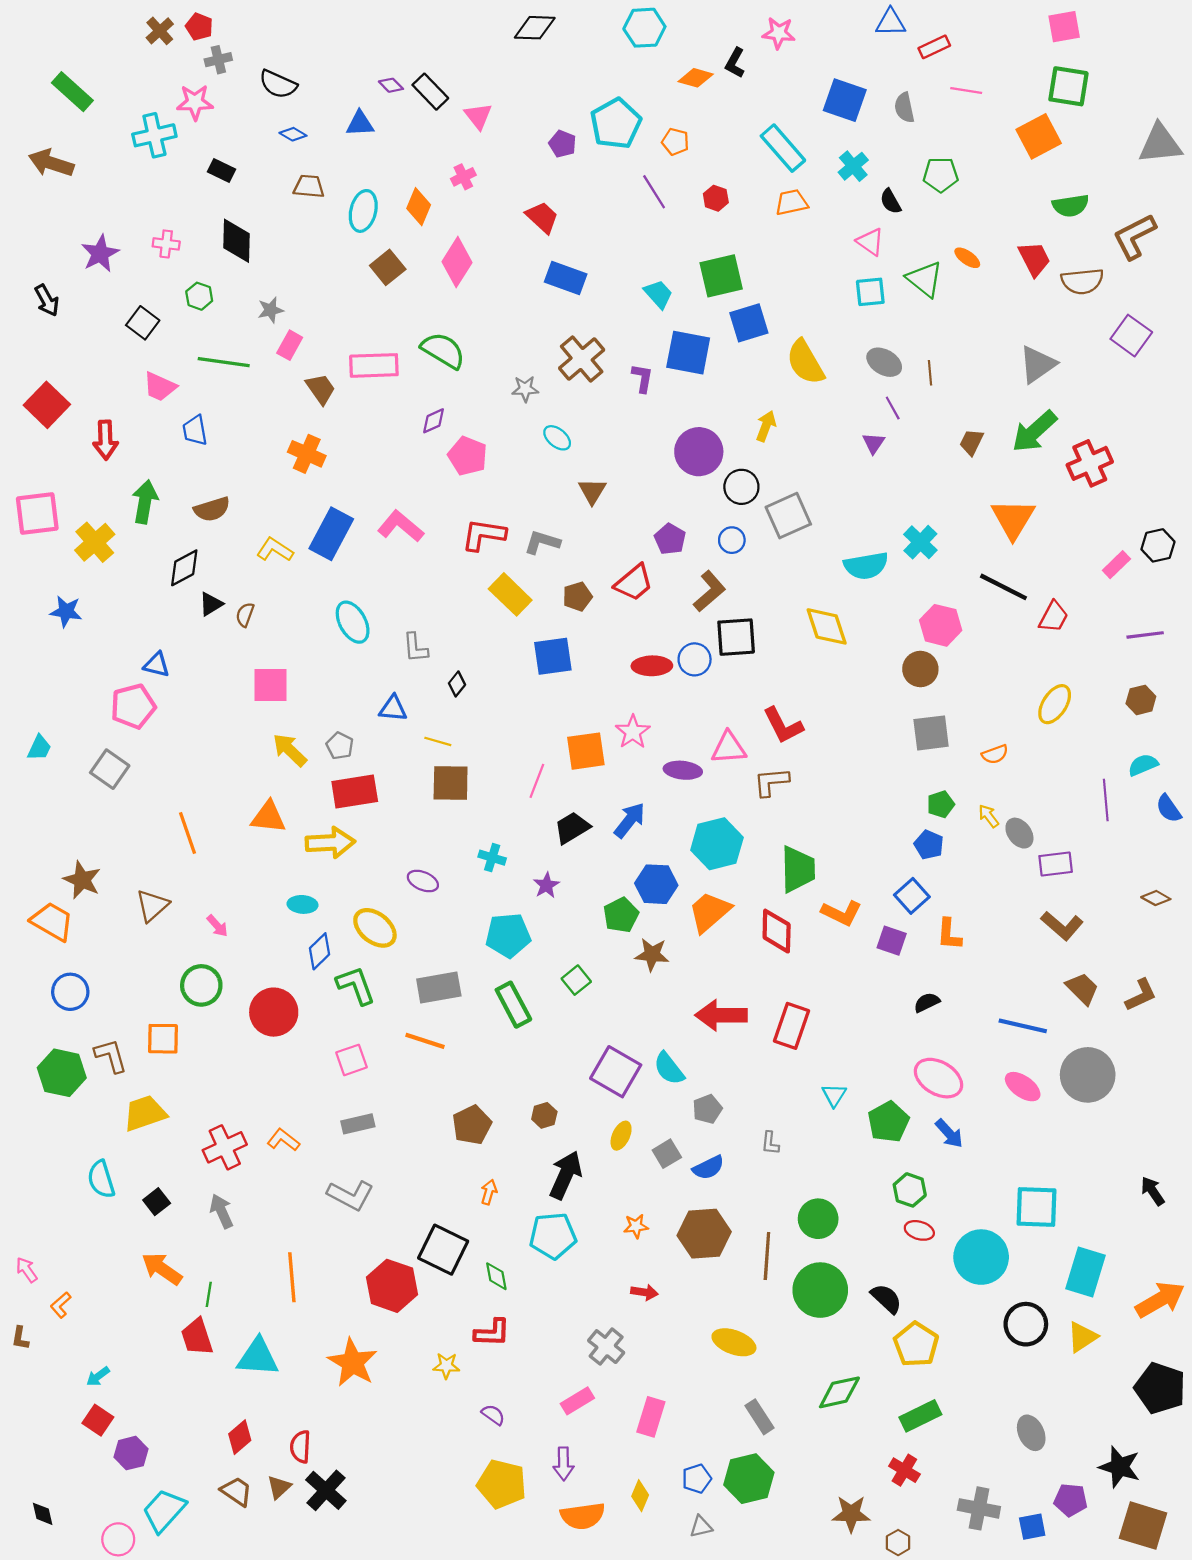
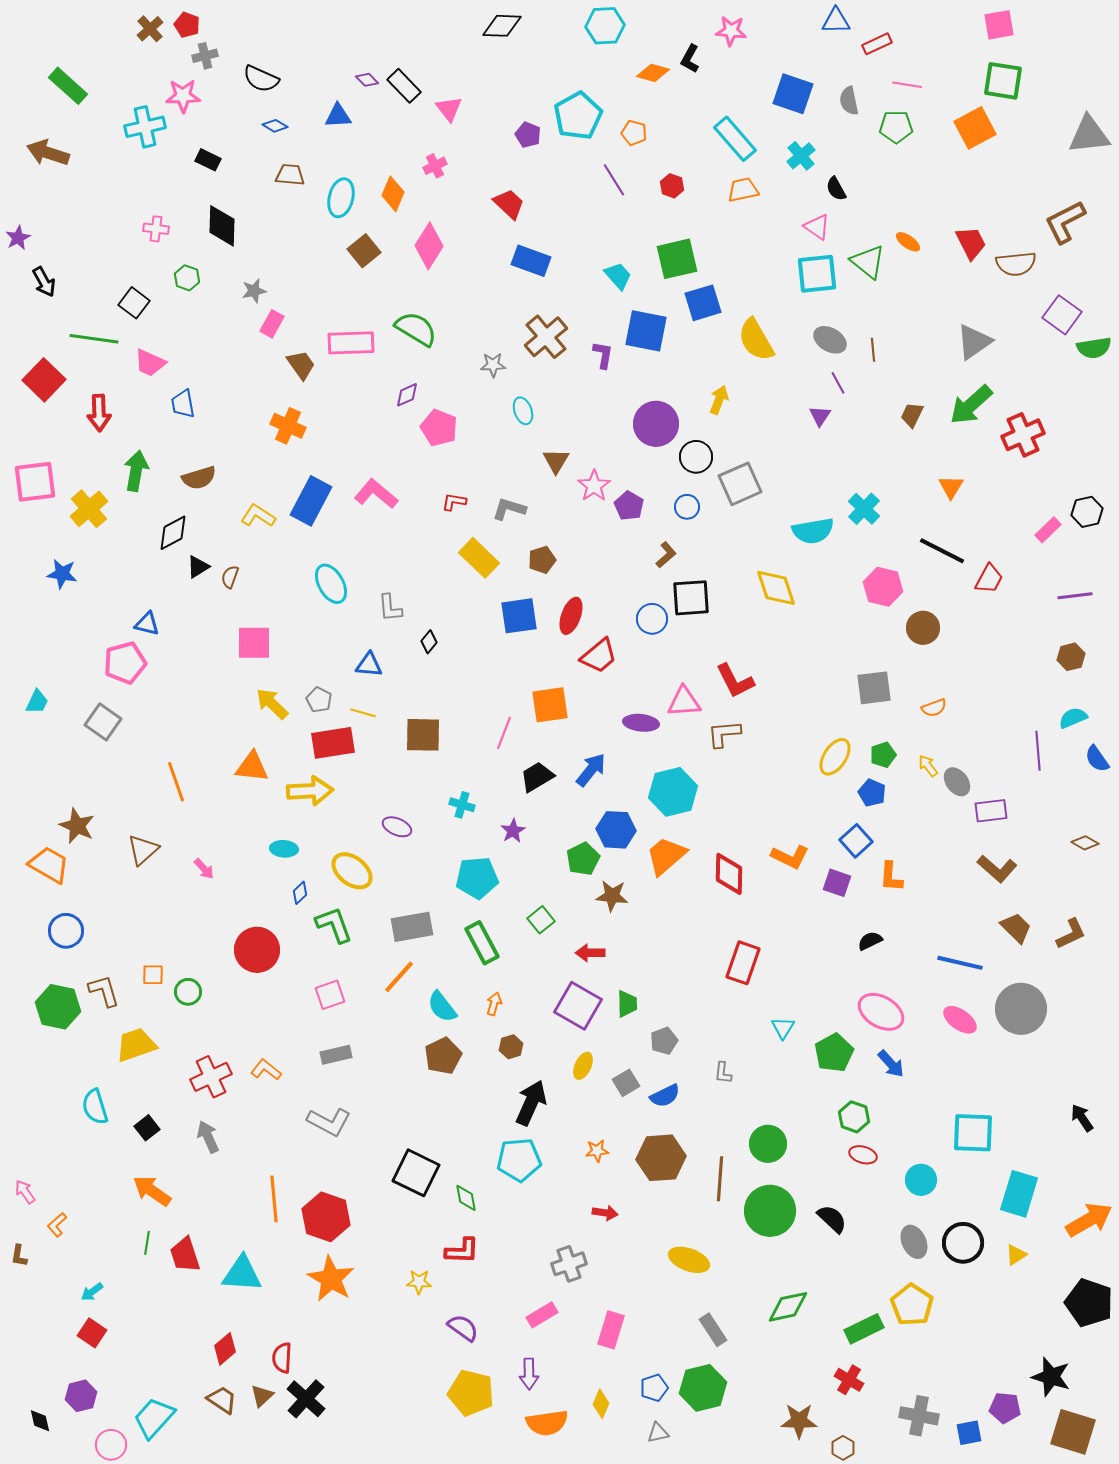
green pentagon: (941, 175) -> (896, 127), moved
green semicircle: (1071, 206) -> (1094, 348), moved
purple star: (100, 254) -> (18, 238), moved, size x0.7
cyan square: (870, 292) -> (817, 274), size x1.4
green line: (224, 362) -> (94, 339), moved
cyan ellipse: (557, 438) -> (523, 411), turned 32
orange triangle: (1013, 519) -> (951, 487), size x0.6
red L-shape: (484, 535) -> (454, 502), size x0.6
red trapezoid: (634, 583) -> (599, 656), moved
brown L-shape: (709, 591) -> (666, 555), size x0.7
red ellipse: (652, 666) -> (571, 616), moved, turned -69
brown circle: (920, 669) -> (923, 628), moved
yellow ellipse: (1055, 704) -> (835, 757), moved
pink star: (633, 732) -> (594, 486), moved
yellow line: (438, 741) -> (363, 713), moved
green trapezoid: (798, 869) -> (627, 1004), moved, size x0.6
blue diamond: (320, 951) -> (300, 893), size x0.7
green circle: (201, 985) -> (188, 992), moved, size x0.7
red arrow: (721, 1015) -> (590, 953), moved, size x0.6
orange square: (163, 1039) -> (153, 975), size x0.7
orange line: (425, 1041) -> (399, 977), turned -66
cyan semicircle: (669, 1068) -> (442, 1007), moved
orange arrow: (489, 1192) -> (494, 1004), moved
cyan circle: (981, 1257) -> (921, 1180), size x0.6
red hexagon: (392, 1286) -> (326, 1217), moved
green line: (209, 1294) -> (147, 1243), moved
yellow triangle: (1082, 1337) -> (1016, 1255), size x0.7
yellow pentagon: (916, 1344) -> (912, 1305), moved
gray cross: (606, 1347) -> (569, 1264), turned 32
purple semicircle: (493, 1415) -> (463, 1328), size x1.4
gray ellipse: (1031, 1433) -> (914, 1242), moved
purple hexagon: (131, 1453) -> (81, 1396), moved

